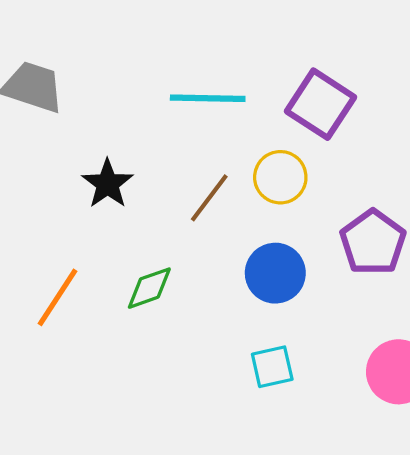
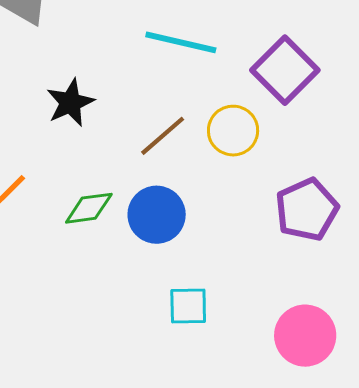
blue circle: (275, 273) -> (157, 215), moved

